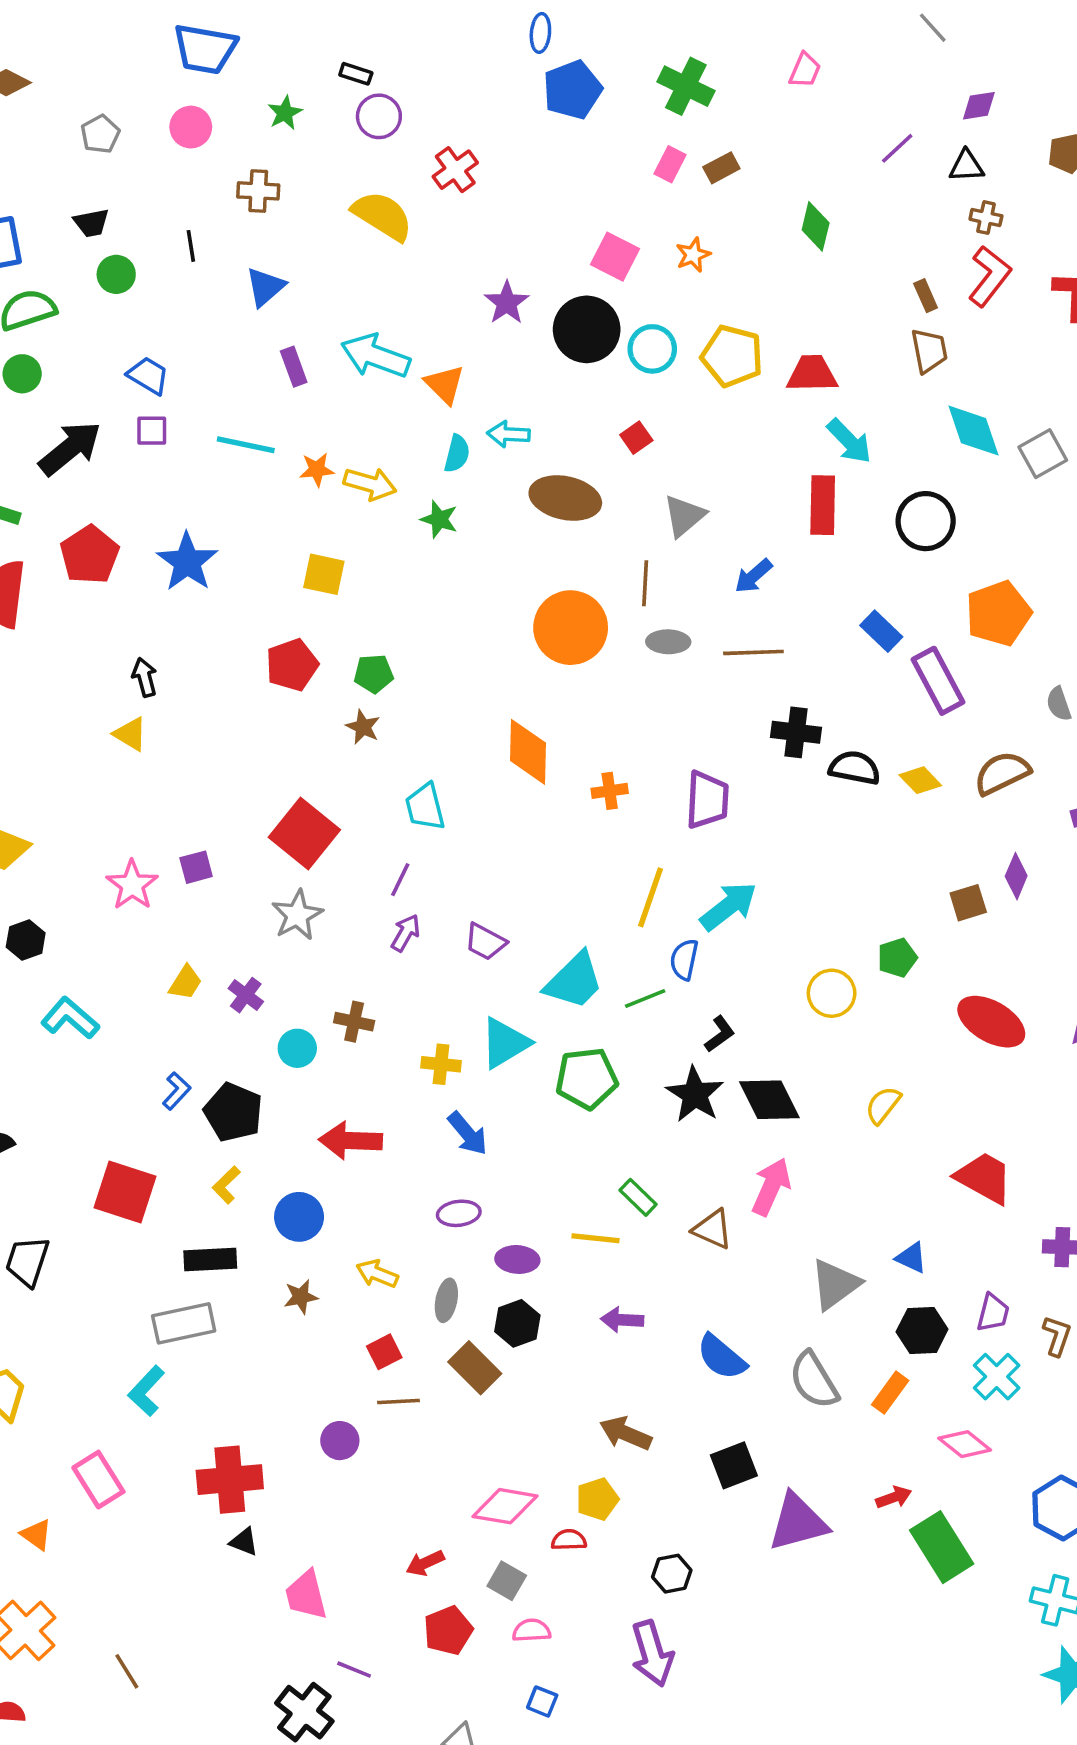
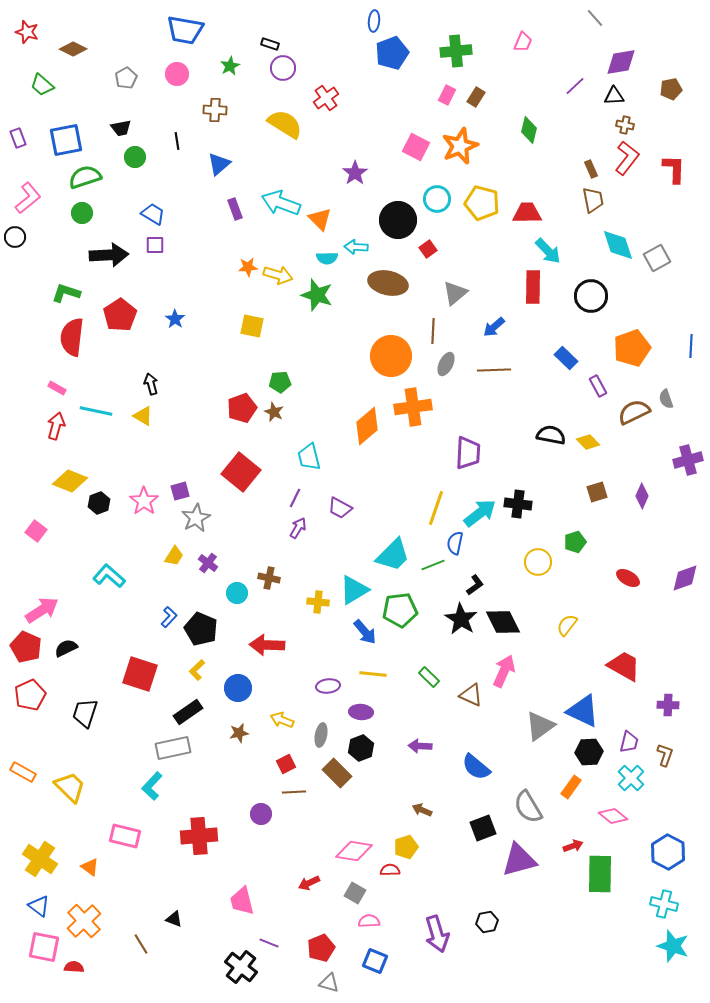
green cross: (686, 86) -> (456, 51), turned -32
purple diamond: (979, 106) -> (621, 62), size x1.5
brown rectangle: (721, 168) -> (476, 97), turned -30
orange star: (693, 255) -> (460, 146), size x1.8
black circle: (587, 329) -> (398, 220), moved
cyan line: (246, 445) -> (96, 411), moved
black arrow: (70, 448) -> (109, 255), turned 36
cyan semicircle: (457, 454) -> (327, 258), turned 75
green star: (439, 519) -> (317, 295), size x1.5
blue star: (187, 562) -> (175, 319), size x0.6
gray ellipse: (668, 642) -> (446, 364), turned -65
red pentagon: (292, 665) -> (242, 408), moved
purple rectangle: (938, 681) -> (598, 386), size x0.6
black cross: (796, 732) -> (518, 504), moved
orange diamond: (528, 752) -> (367, 426), turned 48
brown semicircle: (1002, 773) -> (634, 412), moved
orange cross: (610, 791) -> (413, 407), moved, size x1.8
brown square: (968, 903) -> (597, 492), moved
gray star: (297, 915) -> (196, 518), moved
black hexagon: (26, 940) -> (99, 503), moved
purple trapezoid: (485, 942) -> (340, 508), moved
red ellipse: (991, 1022) -> (628, 578), size x0.6
blue arrow: (468, 1133) -> (365, 632), moved
yellow line: (595, 1238) -> (373, 674), moved
blue triangle: (911, 1258) -> (583, 711), size x1.8
black rectangle: (210, 1259) -> (188, 712), turned -32
gray semicircle: (814, 1380) -> (528, 807), moved
brown arrow: (626, 1433) -> (422, 810), size x0.7
pink rectangle: (98, 1480) -> (125, 836), turned -44
black triangle: (244, 1542) -> (174, 919), moved
green rectangle: (942, 1547) -> (600, 874), turned 33
black hexagon: (672, 1574) -> (487, 922), moved
red pentagon: (448, 1630) -> (321, 948), moved
blue square: (542, 1701) -> (375, 961), size x1.4

